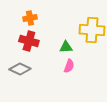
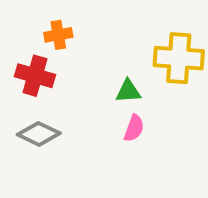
red cross: (29, 41) -> (35, 76), moved

